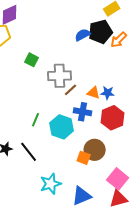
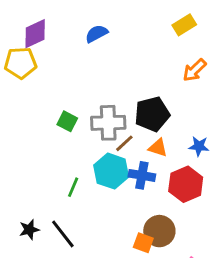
black pentagon: (101, 32) -> (152, 114), moved
blue semicircle: (83, 35) -> (97, 34), moved
green square: (32, 60) -> (67, 121), moved
blue star: (108, 93) -> (199, 146), moved
cyan hexagon: (62, 127) -> (111, 171), moved

